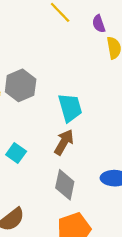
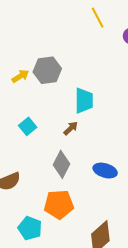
brown arrow: (64, 142) -> (71, 128), size x0.7

